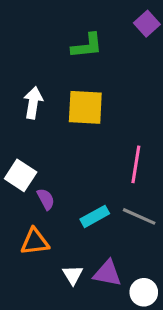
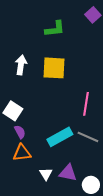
purple semicircle: (46, 199) -> (20, 132), moved
cyan rectangle: (95, 216) -> (60, 137), size x1.4

